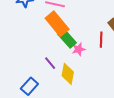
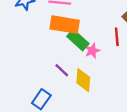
orange rectangle: (57, 24) -> (65, 25), turned -35

